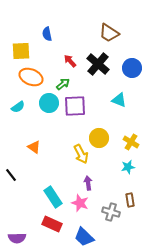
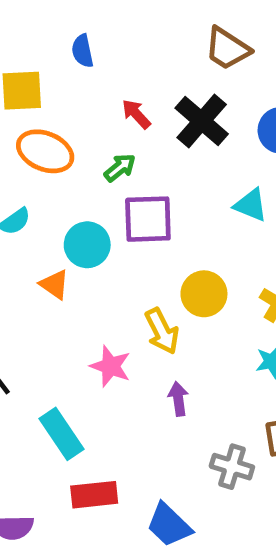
cyan circle: (49, 103) -> (87, 245), moved
orange triangle: (34, 147) -> (54, 284), moved
cyan rectangle: (53, 197) -> (61, 434), moved
pink star: (80, 203) -> (111, 366), moved
red rectangle: (52, 224) -> (94, 495), turned -30

